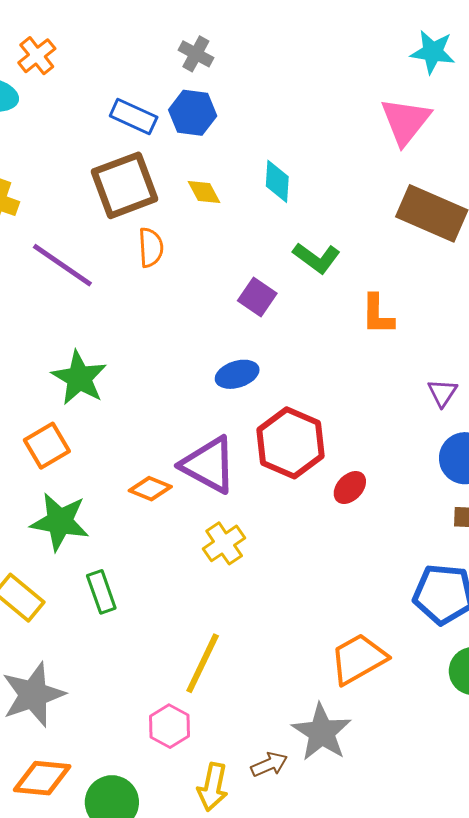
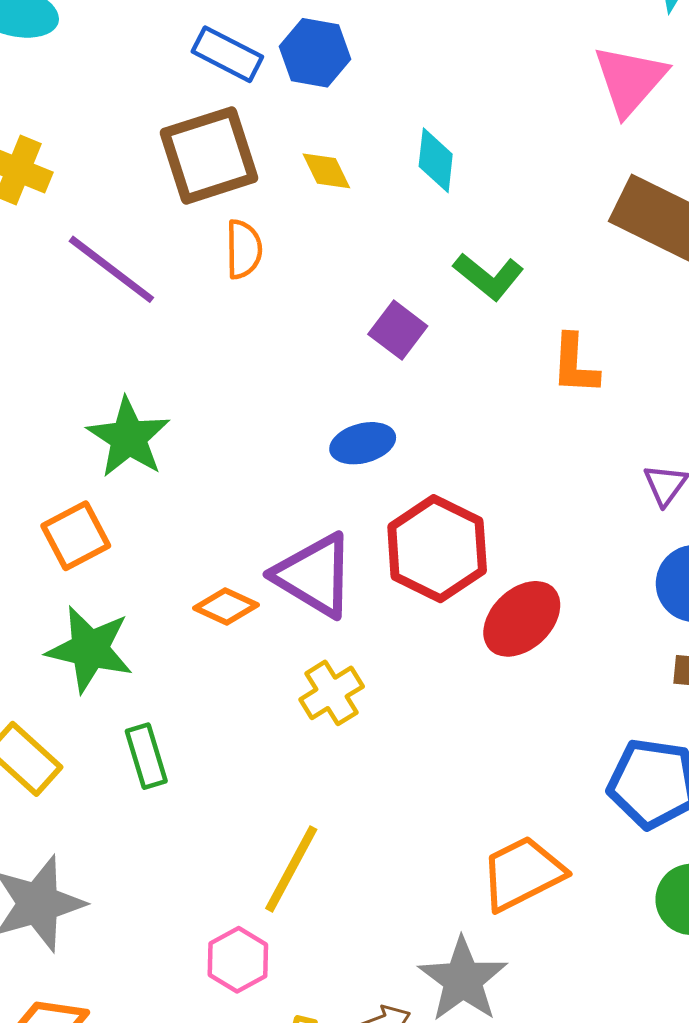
red ellipse: (350, 488) -> (522, 619), size x1.6

